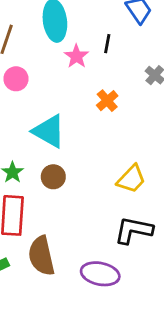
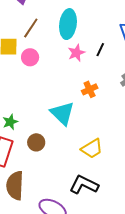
cyan triangle: (49, 131) -> (62, 113), moved
brown circle: (53, 177) -> (36, 142), moved

